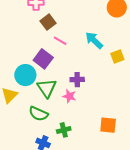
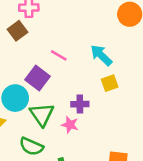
brown square: (48, 22) -> (18, 31), moved
yellow square: (117, 56) -> (110, 83), moved

